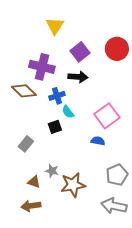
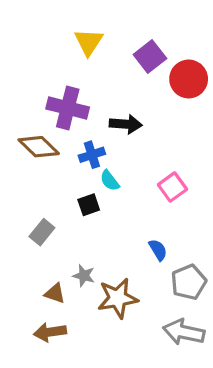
purple square: (80, 52) -> (150, 56), moved
pink square: (107, 116) -> (172, 187), size x0.7
blue semicircle: (98, 141) -> (158, 250), moved, turned 48

